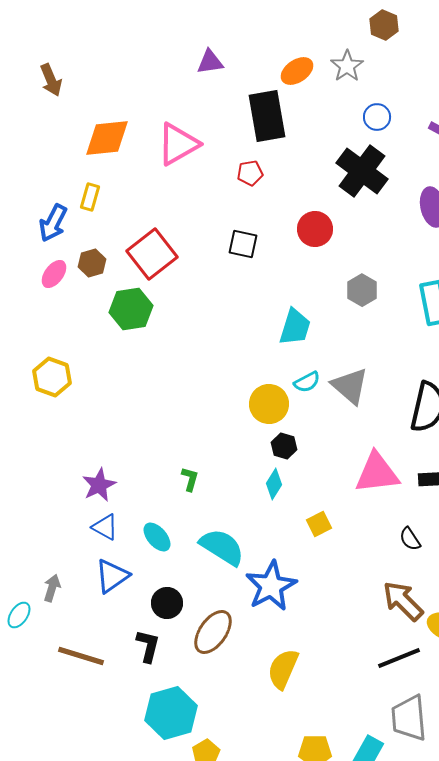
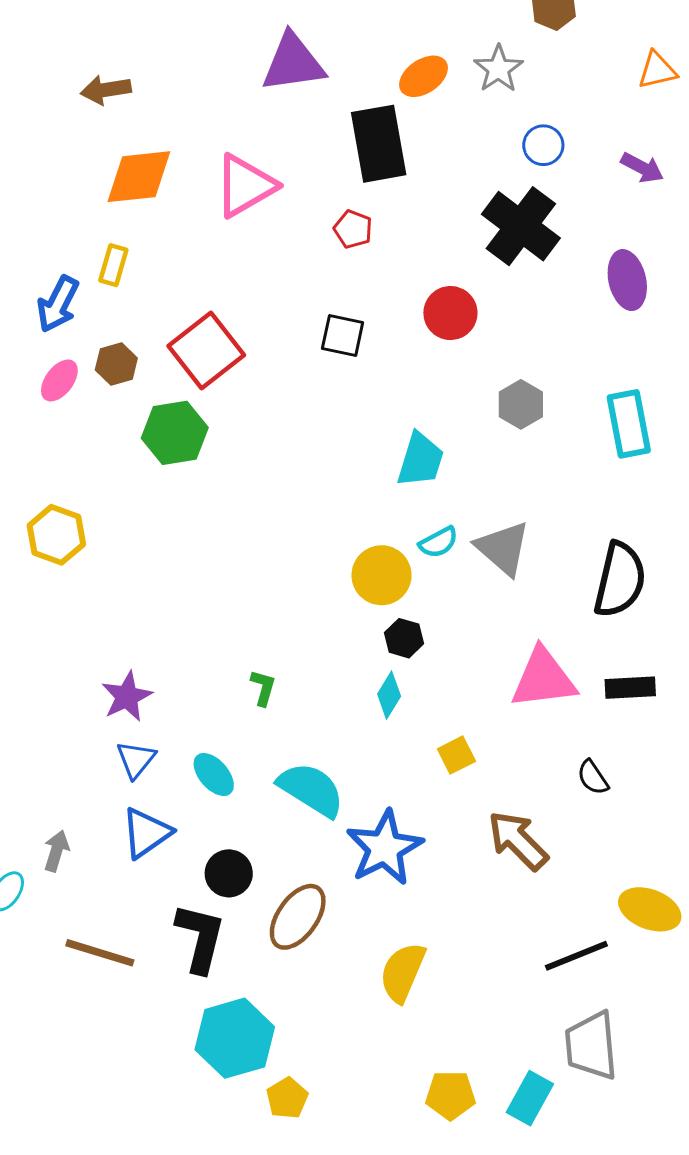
purple triangle: (210, 62) -> (293, 63), size x1.6
brown arrow: (51, 80) -> (106, 90), moved, turned 104
red pentagon: (250, 173) -> (353, 229), turned 30
blue triangle: (105, 527) -> (136, 760), turned 40
brown arrow: (403, 601) -> (518, 840), moved
black L-shape: (148, 646) -> (200, 938), size x1.4

